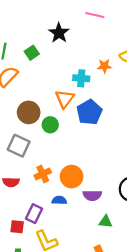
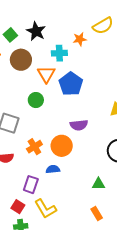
black star: (59, 33) -> (36, 31), moved
brown circle: (29, 112) -> (21, 60), moved
purple semicircle: (92, 195) -> (79, 125), moved
red square: (17, 227) -> (18, 207), moved, turned 32

